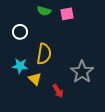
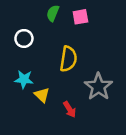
green semicircle: (44, 11) -> (53, 13), turned 96
yellow semicircle: (44, 54) -> (68, 59), moved

